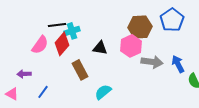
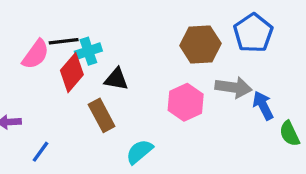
pink semicircle: (40, 45) -> (36, 54), moved
pink hexagon: (131, 46) -> (186, 102), moved
black triangle: (100, 48) -> (116, 79), moved
gray arrow: (152, 62) -> (233, 87), moved

